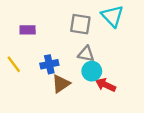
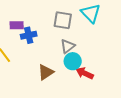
gray triangle: (86, 54) -> (68, 46), turned -49
blue cross: (49, 64) -> (29, 35), moved

